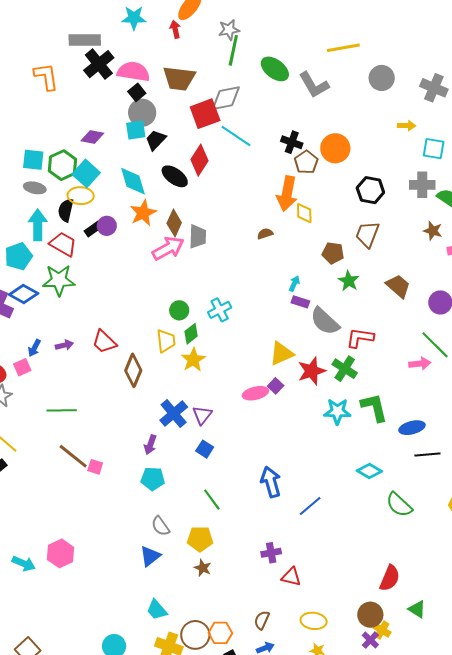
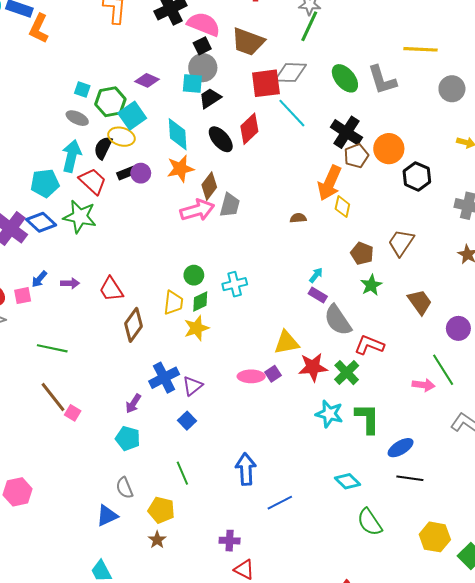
green ellipse: (275, 69) -> (345, 78), moved
black cross: (292, 142) -> (346, 132), size x1.4
cyan square: (33, 160) -> (82, 89), size x0.7
black hexagon: (370, 190) -> (417, 176), moved
blue ellipse: (412, 428) -> (401, 448), turned -30

